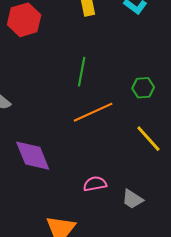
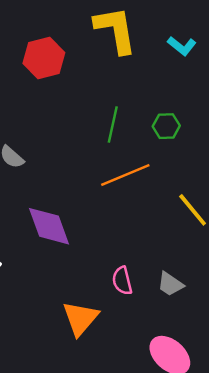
green hexagon: (143, 88) -> (166, 126), moved
pink semicircle: (95, 184) -> (122, 281), moved, turned -95

